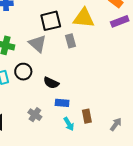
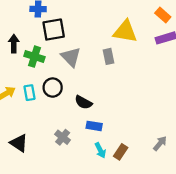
black square: (51, 21) -> (54, 30), moved
brown rectangle: (87, 116) -> (121, 152), moved, turned 40
gray arrow: (116, 124) -> (160, 143), moved

